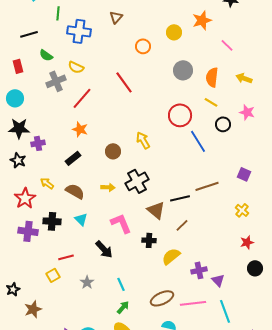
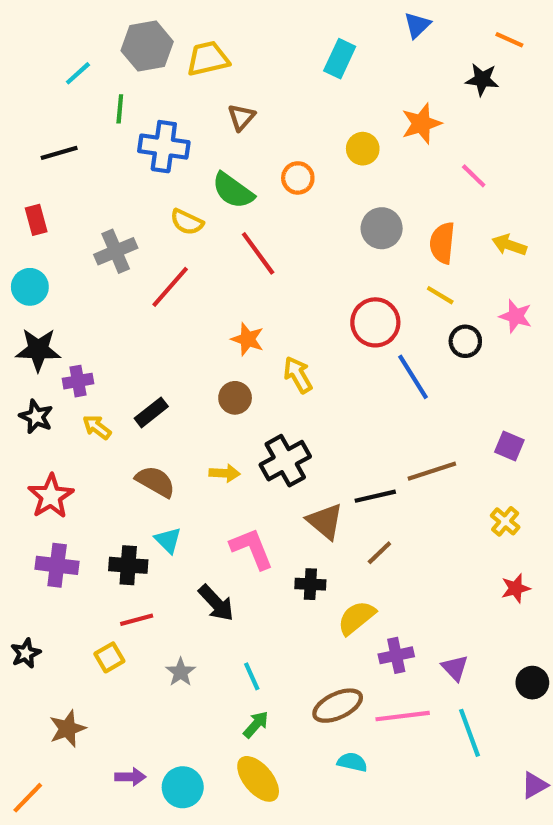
green semicircle: (46, 55) -> (233, 191), moved, size x1.5
yellow semicircle: (76, 67) -> (187, 222), moved
orange star: (80, 129) -> (248, 339), moved
yellow arrow: (47, 183) -> (97, 427), moved
black cross: (52, 221) -> (128, 565), moved
black circle: (255, 268) -> (532, 683), moved
purple cross: (199, 270) -> (396, 655), moved
black star: (13, 289) -> (26, 653), moved

